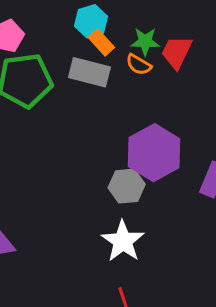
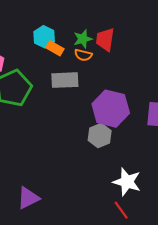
gray rectangle: (89, 72) -> (65, 80), moved
white star: (123, 241) -> (127, 182), moved

